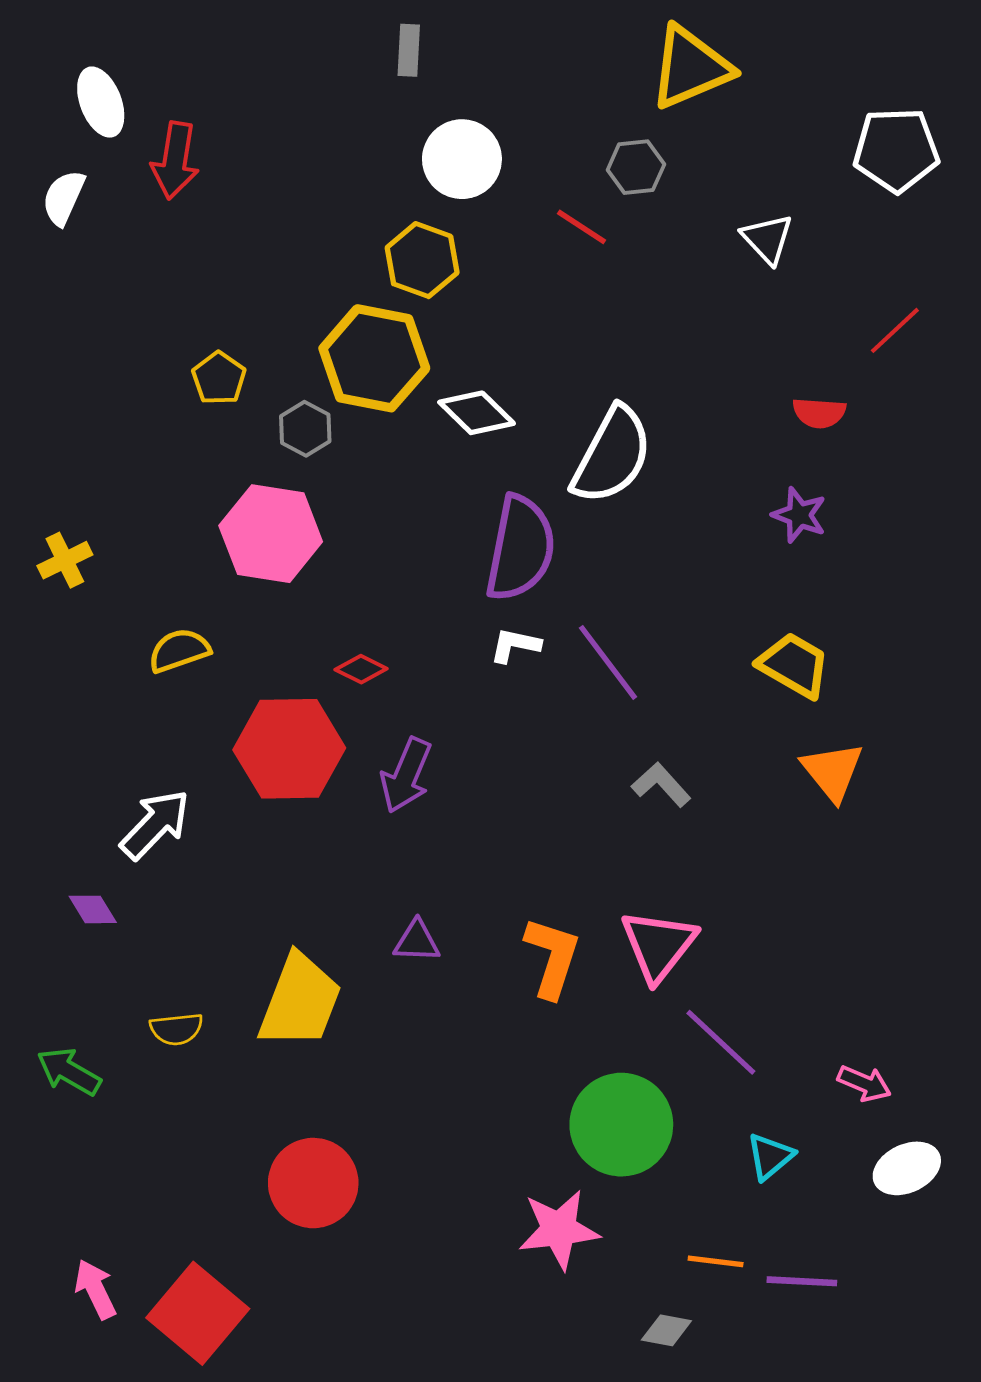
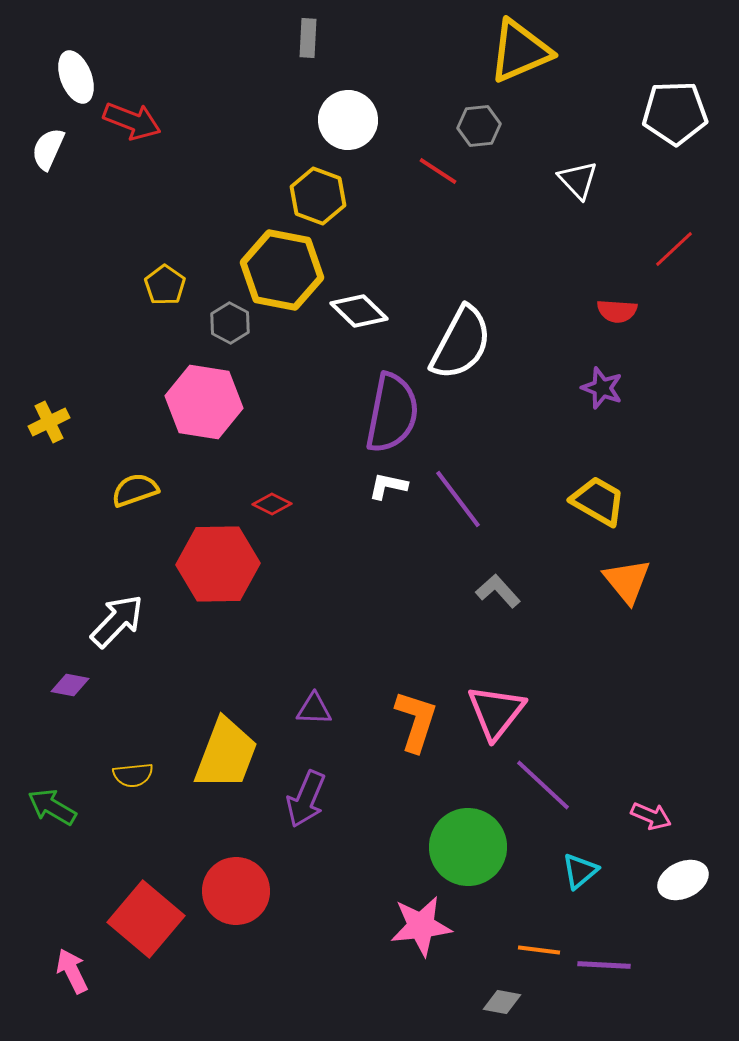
red arrow: (175, 160) -> (132, 121), turned -78
purple arrow: (406, 775) -> (306, 799), moved
purple diamond: (93, 909) -> (70, 685), turned -48
red square: (198, 1313) -> (146, 919), moved

